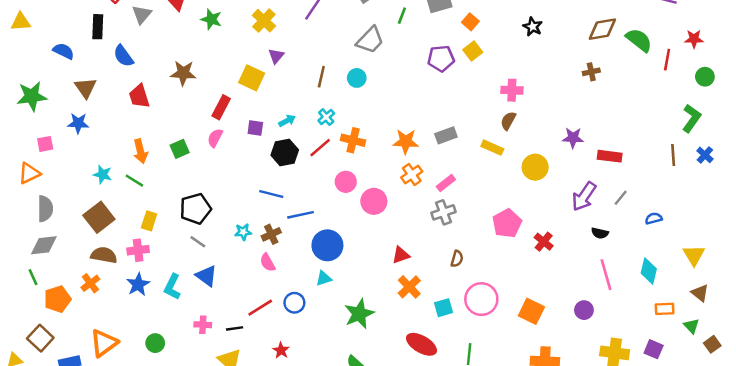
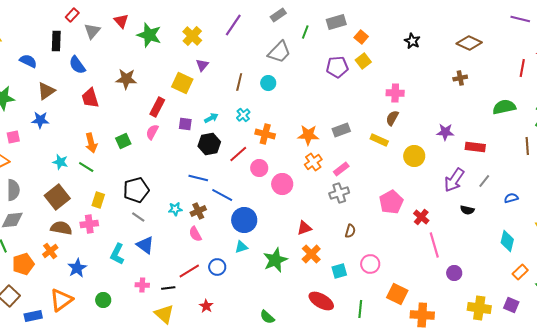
green star: (211, 19) -> (149, 35), size x1.4
brown diamond: (602, 29) -> (469, 43), turned 35
green semicircle: (639, 40) -> (504, 107), moved, turned -50
brown triangle: (86, 88) -> (46, 91), turned 30
red line: (320, 148) -> (238, 154), moved
blue line: (301, 215) -> (222, 195), turned 40
pink line: (606, 275) -> (434, 245), moved
blue star: (138, 284) -> (77, 268), moved
pink circle: (481, 299) -> (370, 264), size x0.7
orange rectangle: (665, 309) -> (520, 272), turned -42
orange square: (531, 311) -> (397, 294), moved
green star: (359, 314) -> (275, 260), moved

